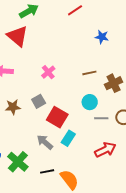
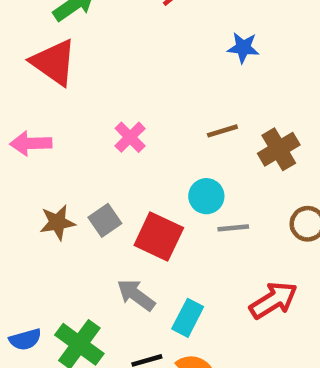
gray square: (39, 101) -> (105, 220), moved
cyan circle: (90, 102) -> (206, 196), moved
gray line: (101, 118) -> (233, 228), moved
cyan rectangle: (68, 138) -> (188, 318), moved

